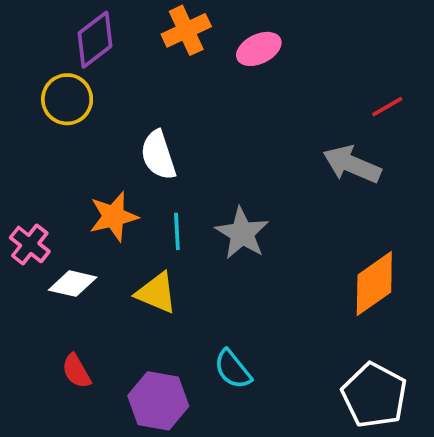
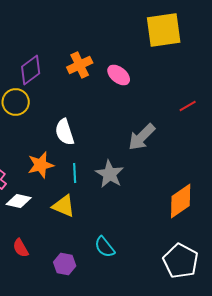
pink ellipse: (259, 49) -> (119, 75), turned 65
gray arrow: (352, 164) -> (142, 137), moved, turned -68
purple hexagon: (158, 401) -> (65, 264), size x0.7

